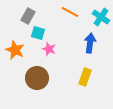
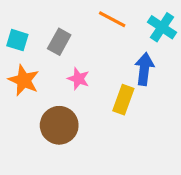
gray rectangle: (28, 16) -> (59, 42), moved
cyan square: (38, 33) -> (17, 40), moved
yellow rectangle: (85, 77) -> (123, 100), moved

